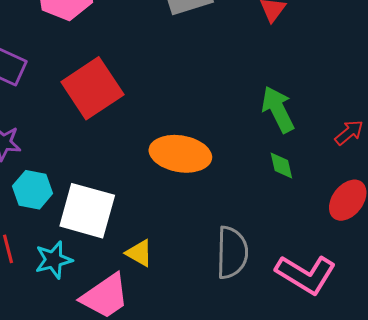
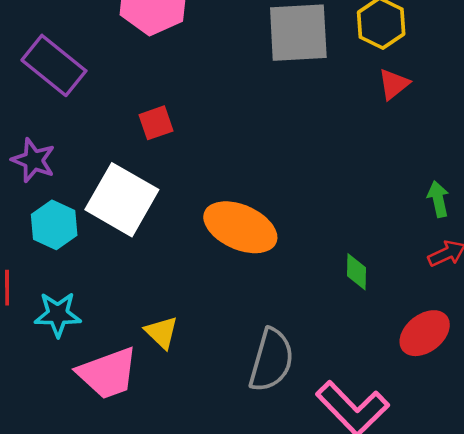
red square: (92, 88) -> (156, 123), size x0.5
green arrow: (278, 109) -> (438, 199), moved, size x0.6
white square: (87, 211) -> (122, 200), moved

